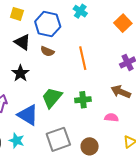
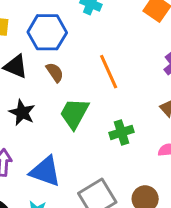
brown semicircle: (47, 51) -> (55, 72), turned -136
green trapezoid: (52, 98) -> (74, 113), moved

